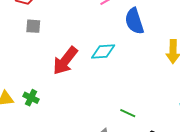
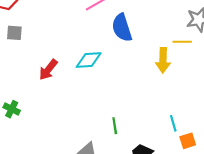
red arrow: (65, 61) -> (48, 70), size x0.7
green line: (128, 113) -> (115, 126), turned 56

